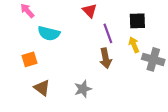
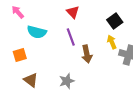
black square: (137, 21) -> (115, 21), turned -35
purple line: (108, 33) -> (71, 37), moved

